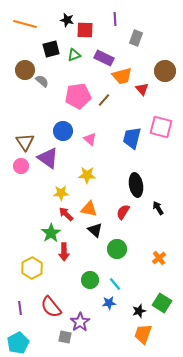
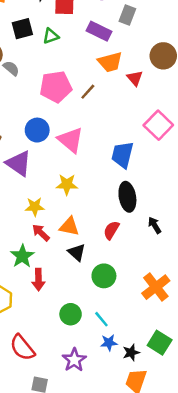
purple rectangle: (104, 58) -> (99, 31), moved
pink square: (161, 127) -> (158, 125), turned 30
blue trapezoid: (132, 138) -> (122, 155), moved
pink triangle: (90, 139) -> (71, 140), size x1.6
orange cross: (159, 258) -> (156, 287), size x1.6
blue star: (109, 303) -> (109, 343), moved
purple star: (80, 322) -> (74, 360), moved

